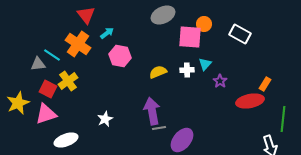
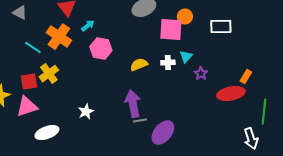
white rectangle: (240, 34) -> (221, 27), turned -30
gray triangle: (38, 64) -> (20, 13), moved, turned 35
red square: (48, 89) -> (29, 82), turned -36

